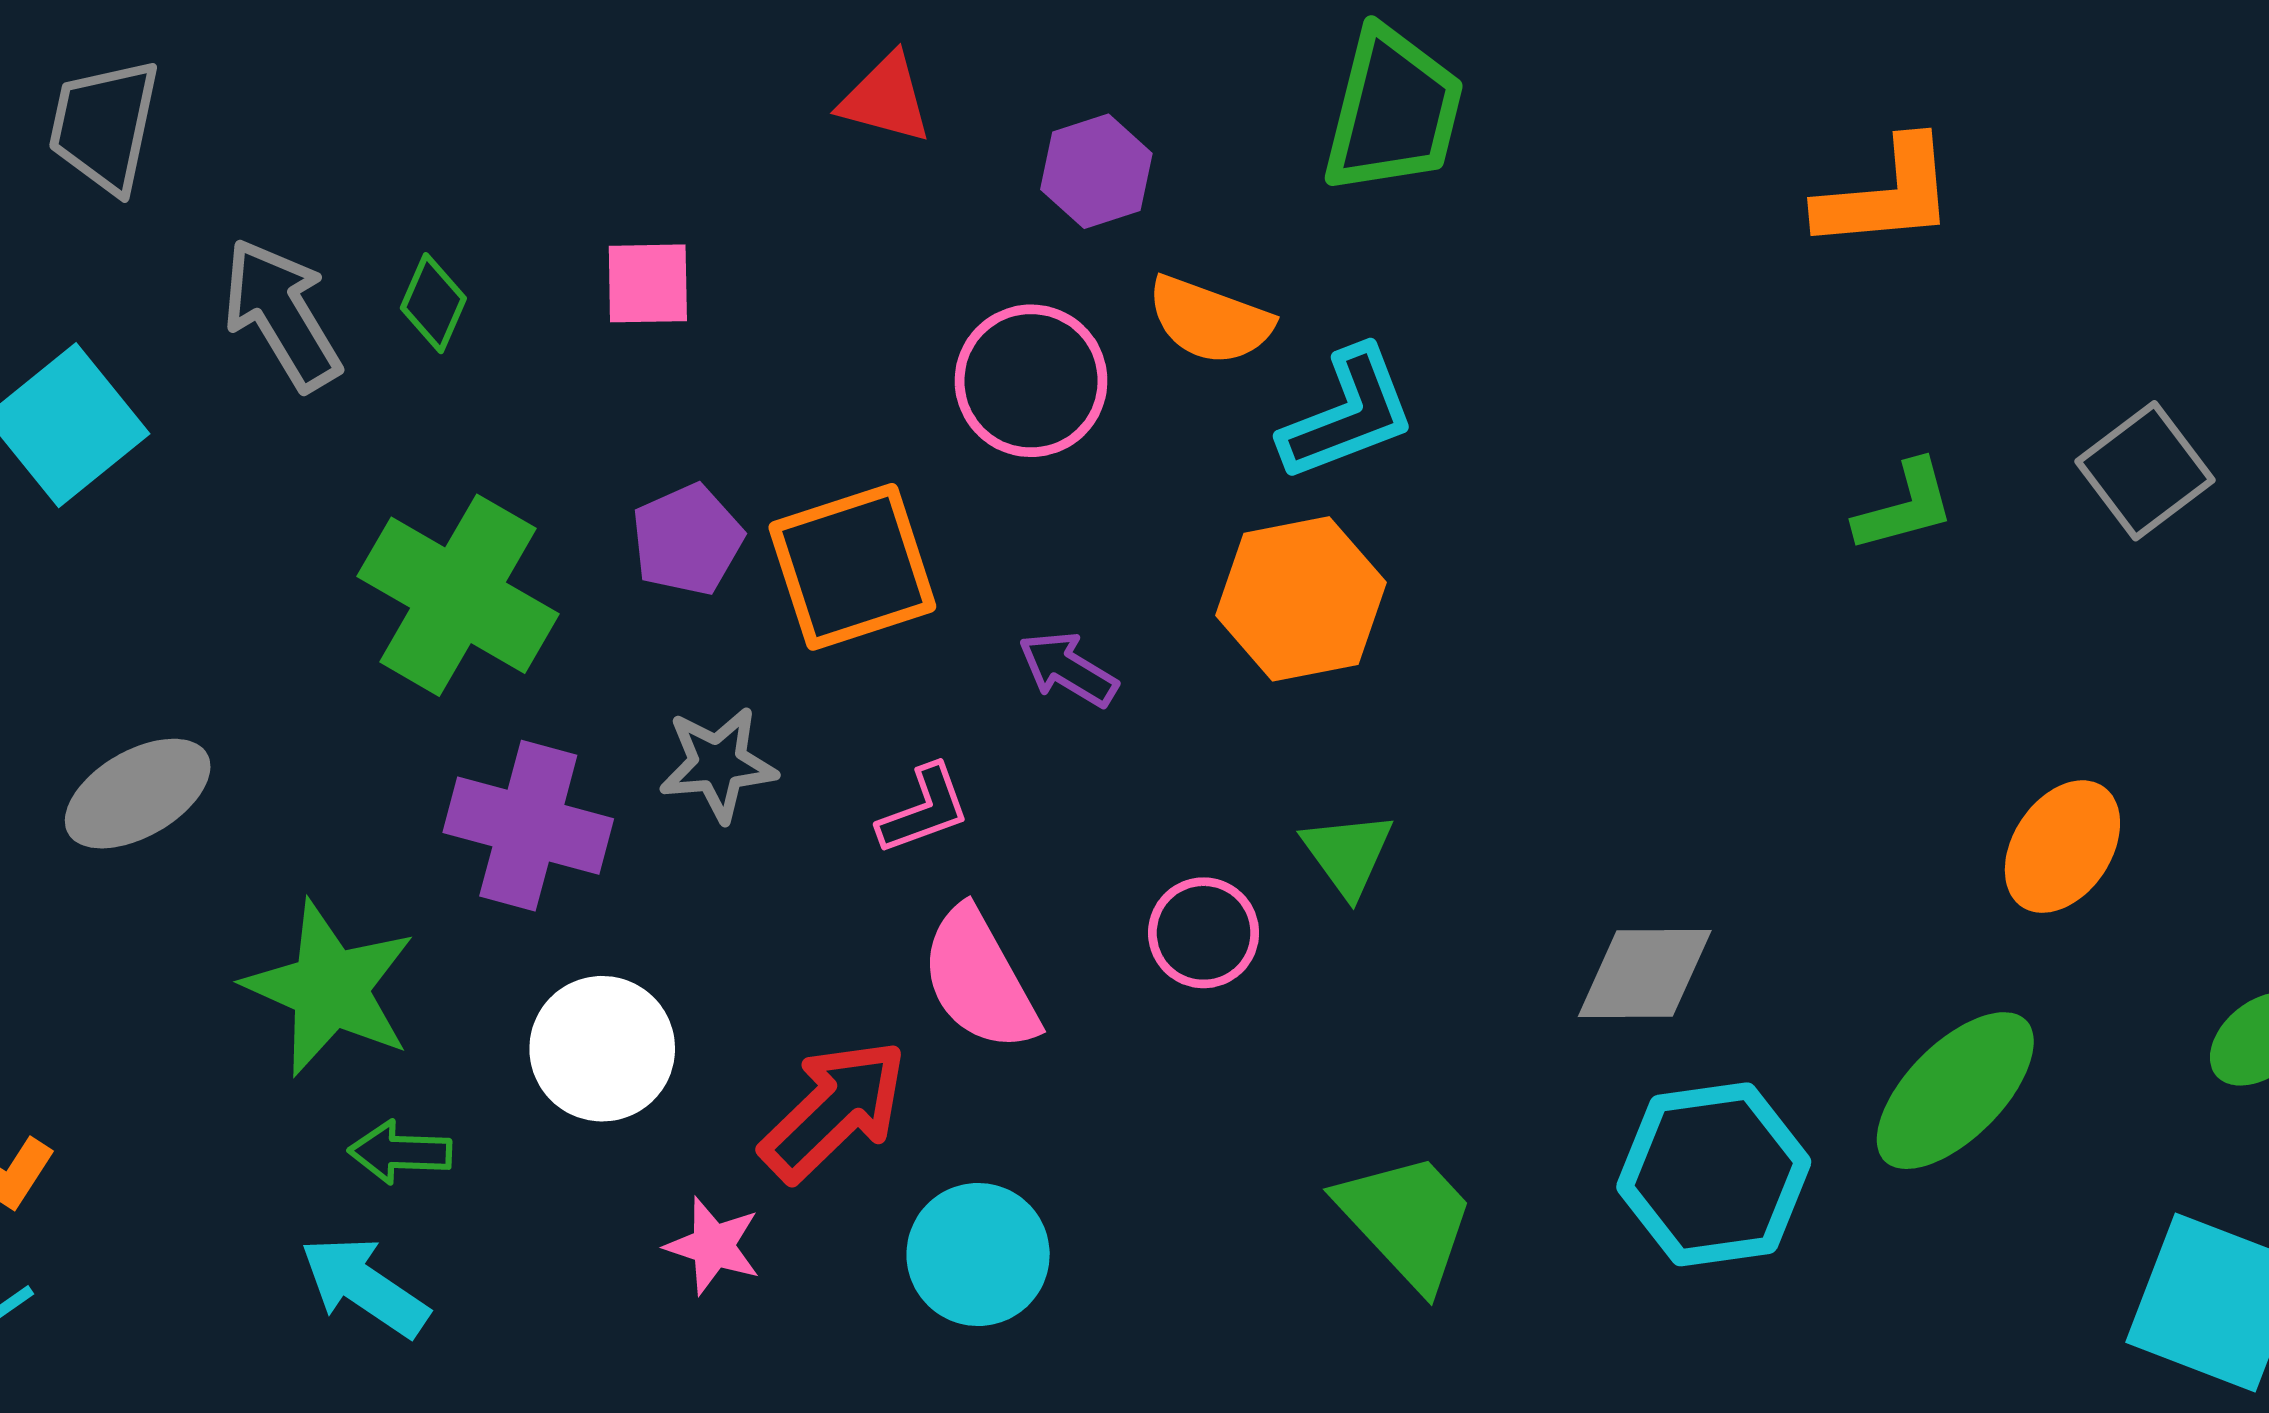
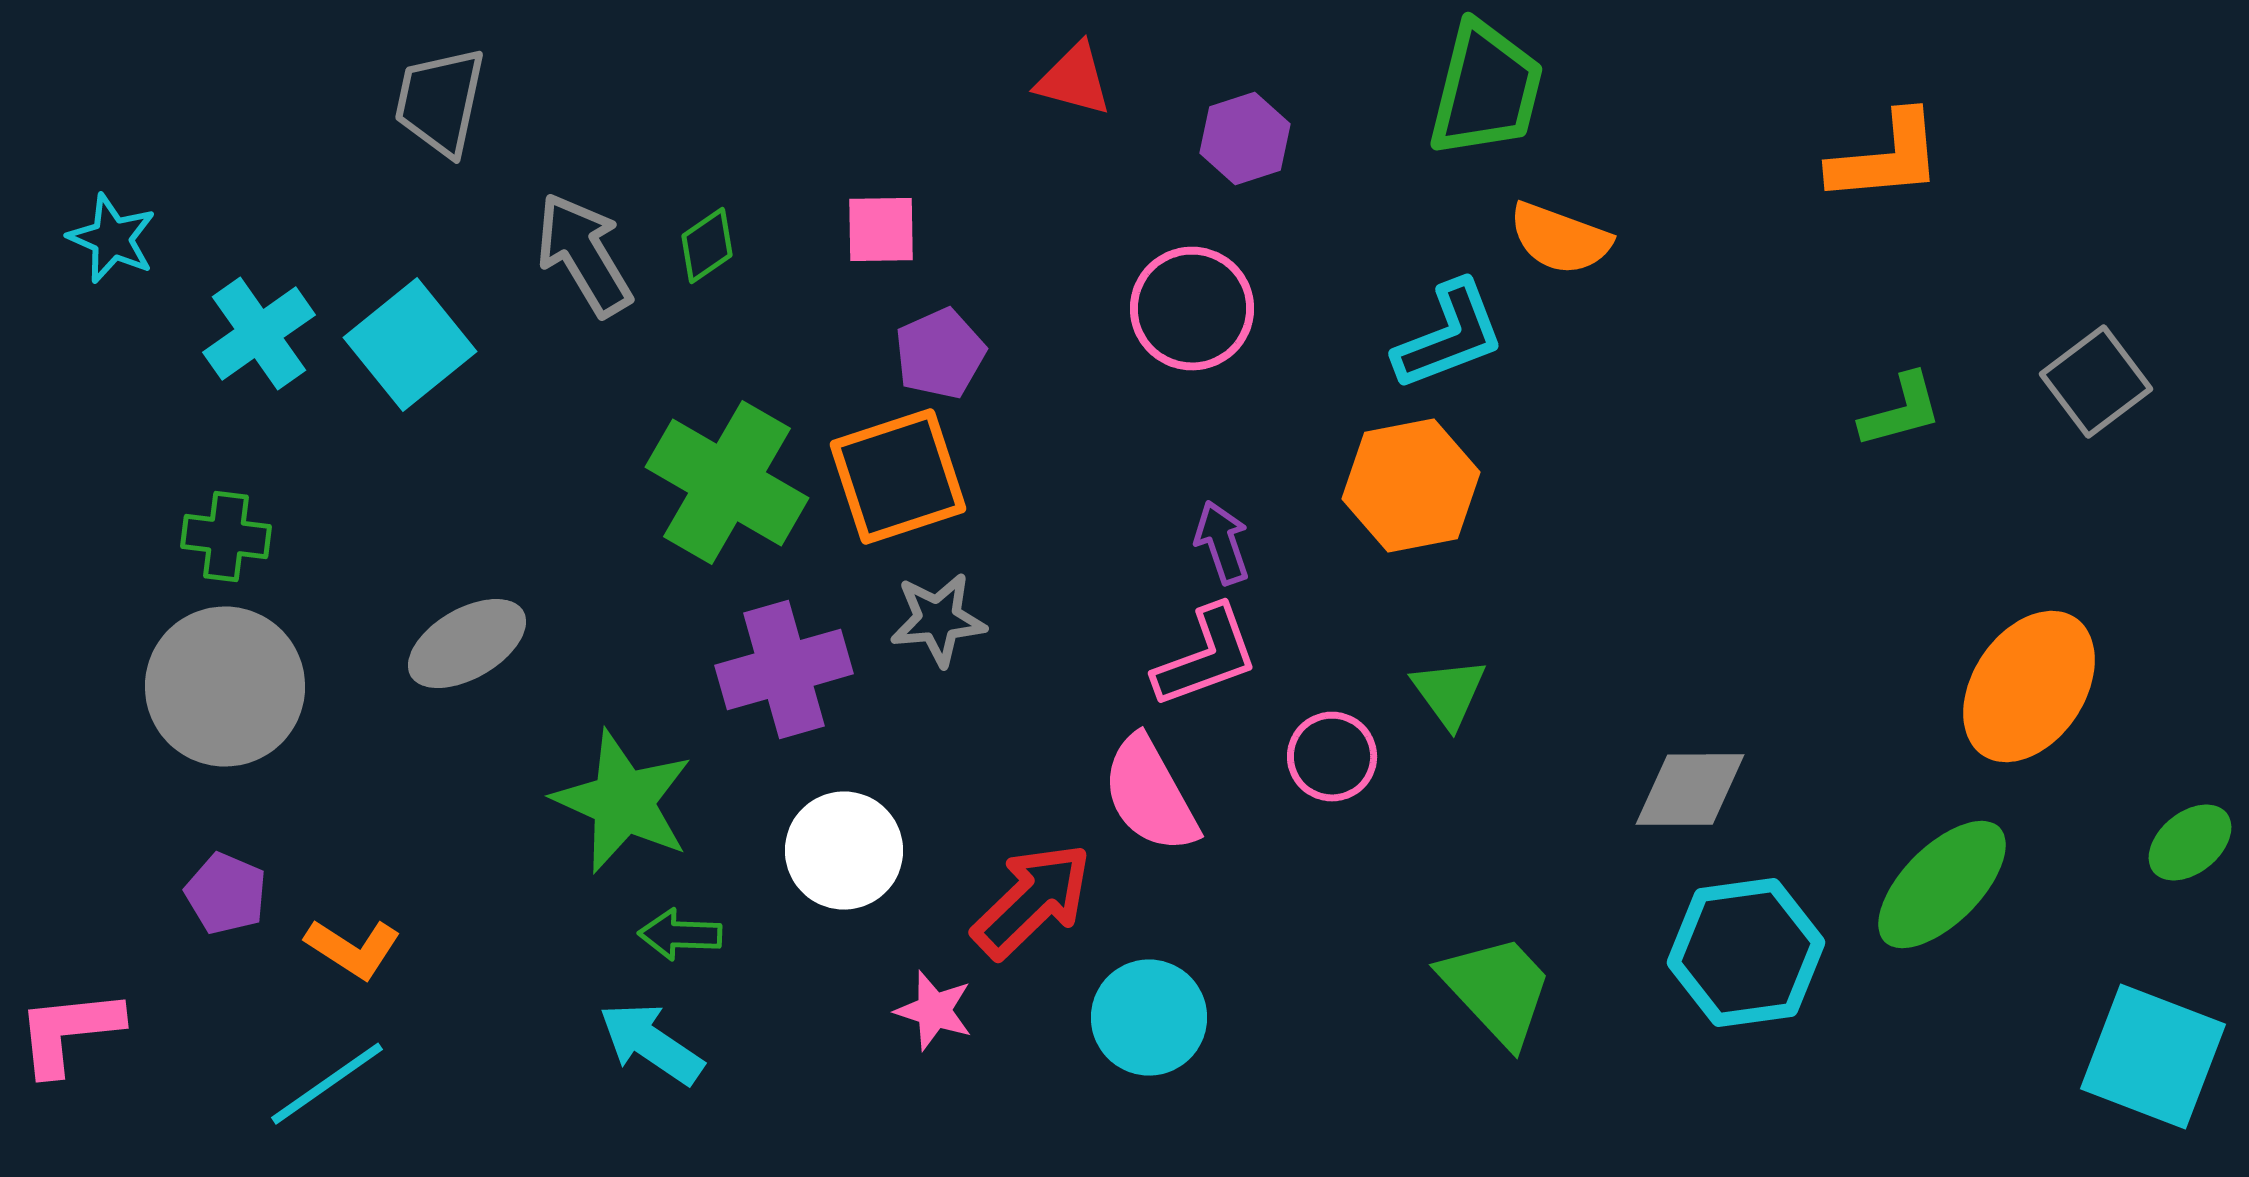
green diamond: (433, 303) -> (707, 246), turned 32
orange semicircle: (1210, 320) -> (1560, 239), moved
purple pentagon: (687, 540) -> (940, 354), moved
orange square: (852, 567) -> (898, 477), moved
purple arrow: (1068, 669) -> (1222, 543), turned 40
pink L-shape: (924, 810) -> (1206, 657), moved, size x1.4
purple cross: (528, 826) -> (784, 670), turned -31
orange ellipse: (2062, 847) -> (2029, 687), size x1.4

